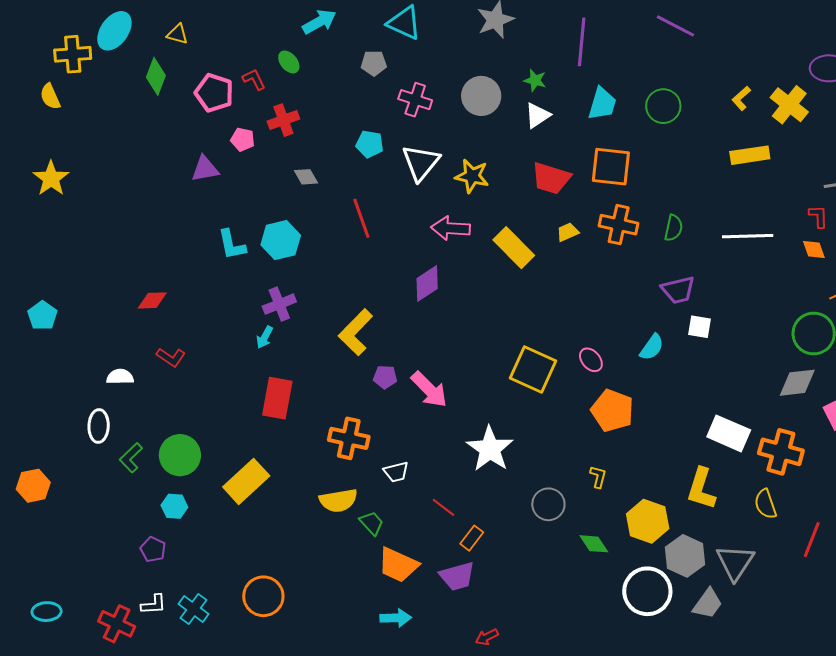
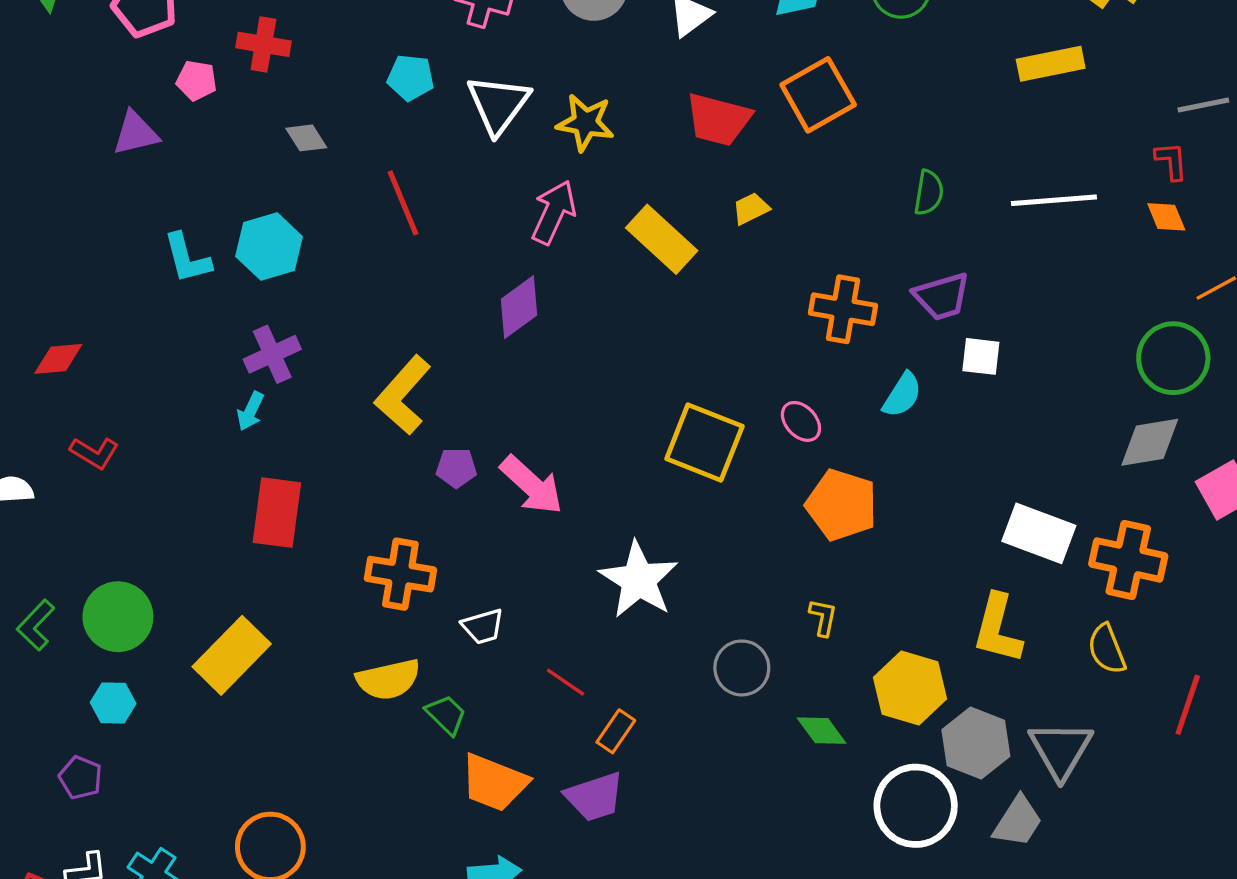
red cross: (283, 120) -> (263, 44), turned 32
orange square: (611, 167) -> (818, 95), turned -33
orange cross: (619, 225) -> (843, 309), moved
pink arrow: (451, 228) -> (554, 212), turned 114

